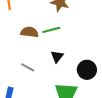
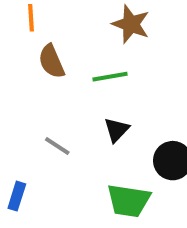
brown semicircle: (30, 32) -> (51, 61), moved, turned -126

